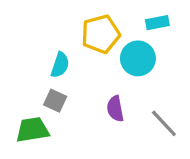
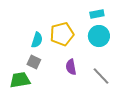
yellow pentagon: (101, 34) -> (62, 34), moved
cyan circle: (138, 58) -> (99, 36), moved

